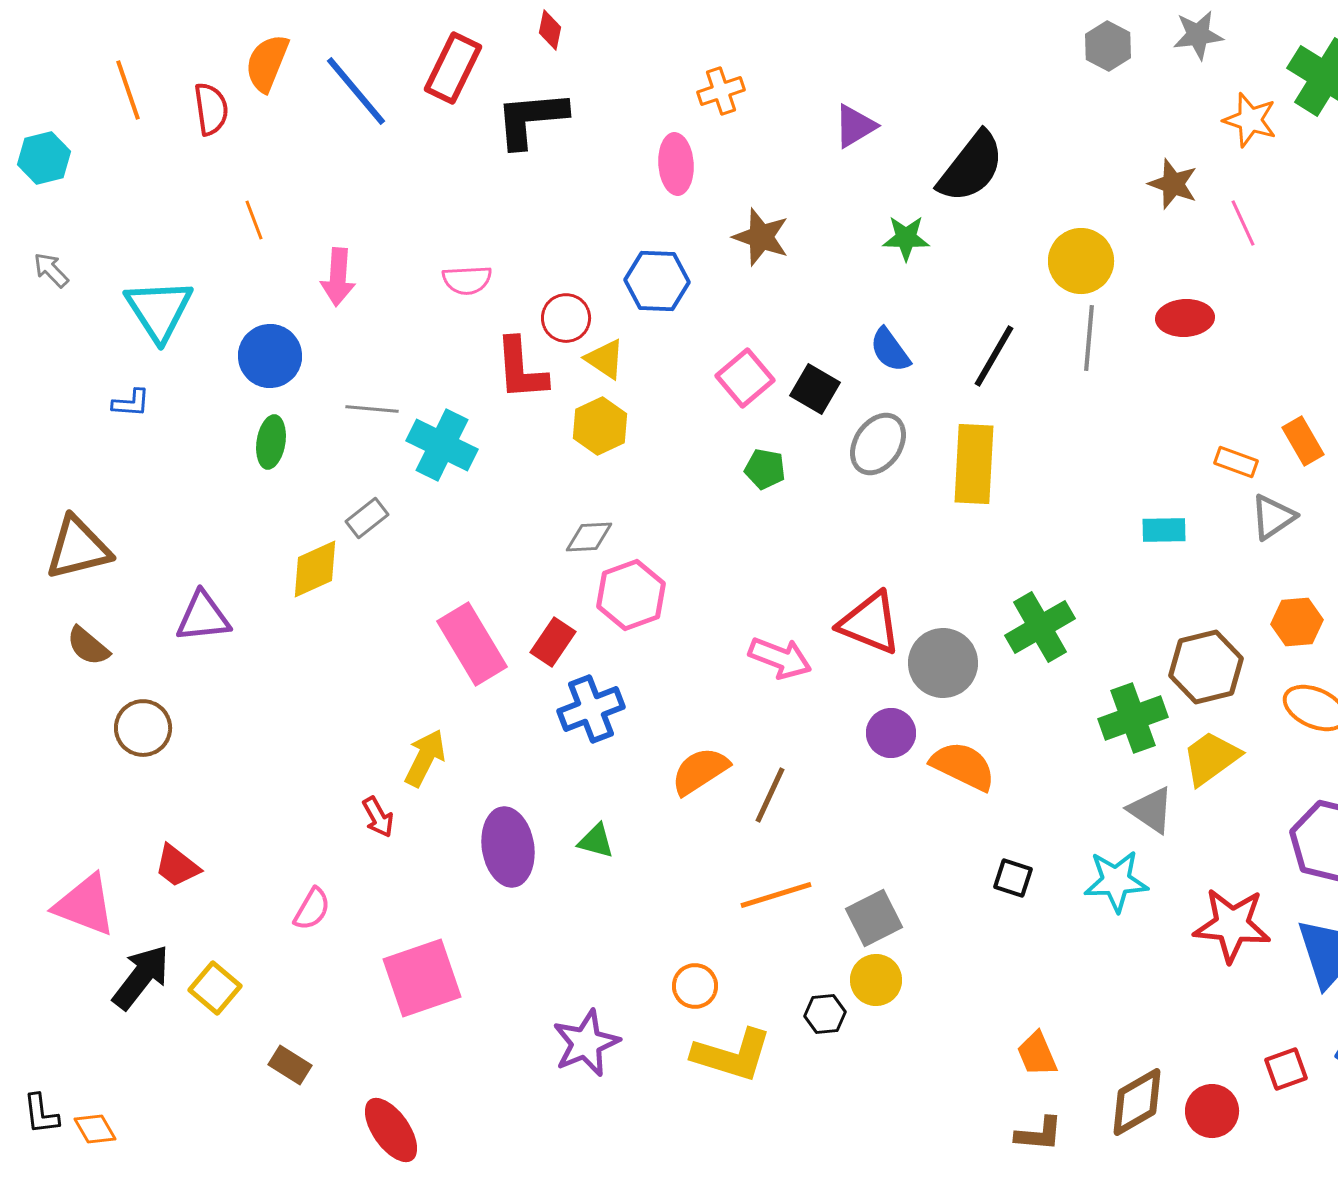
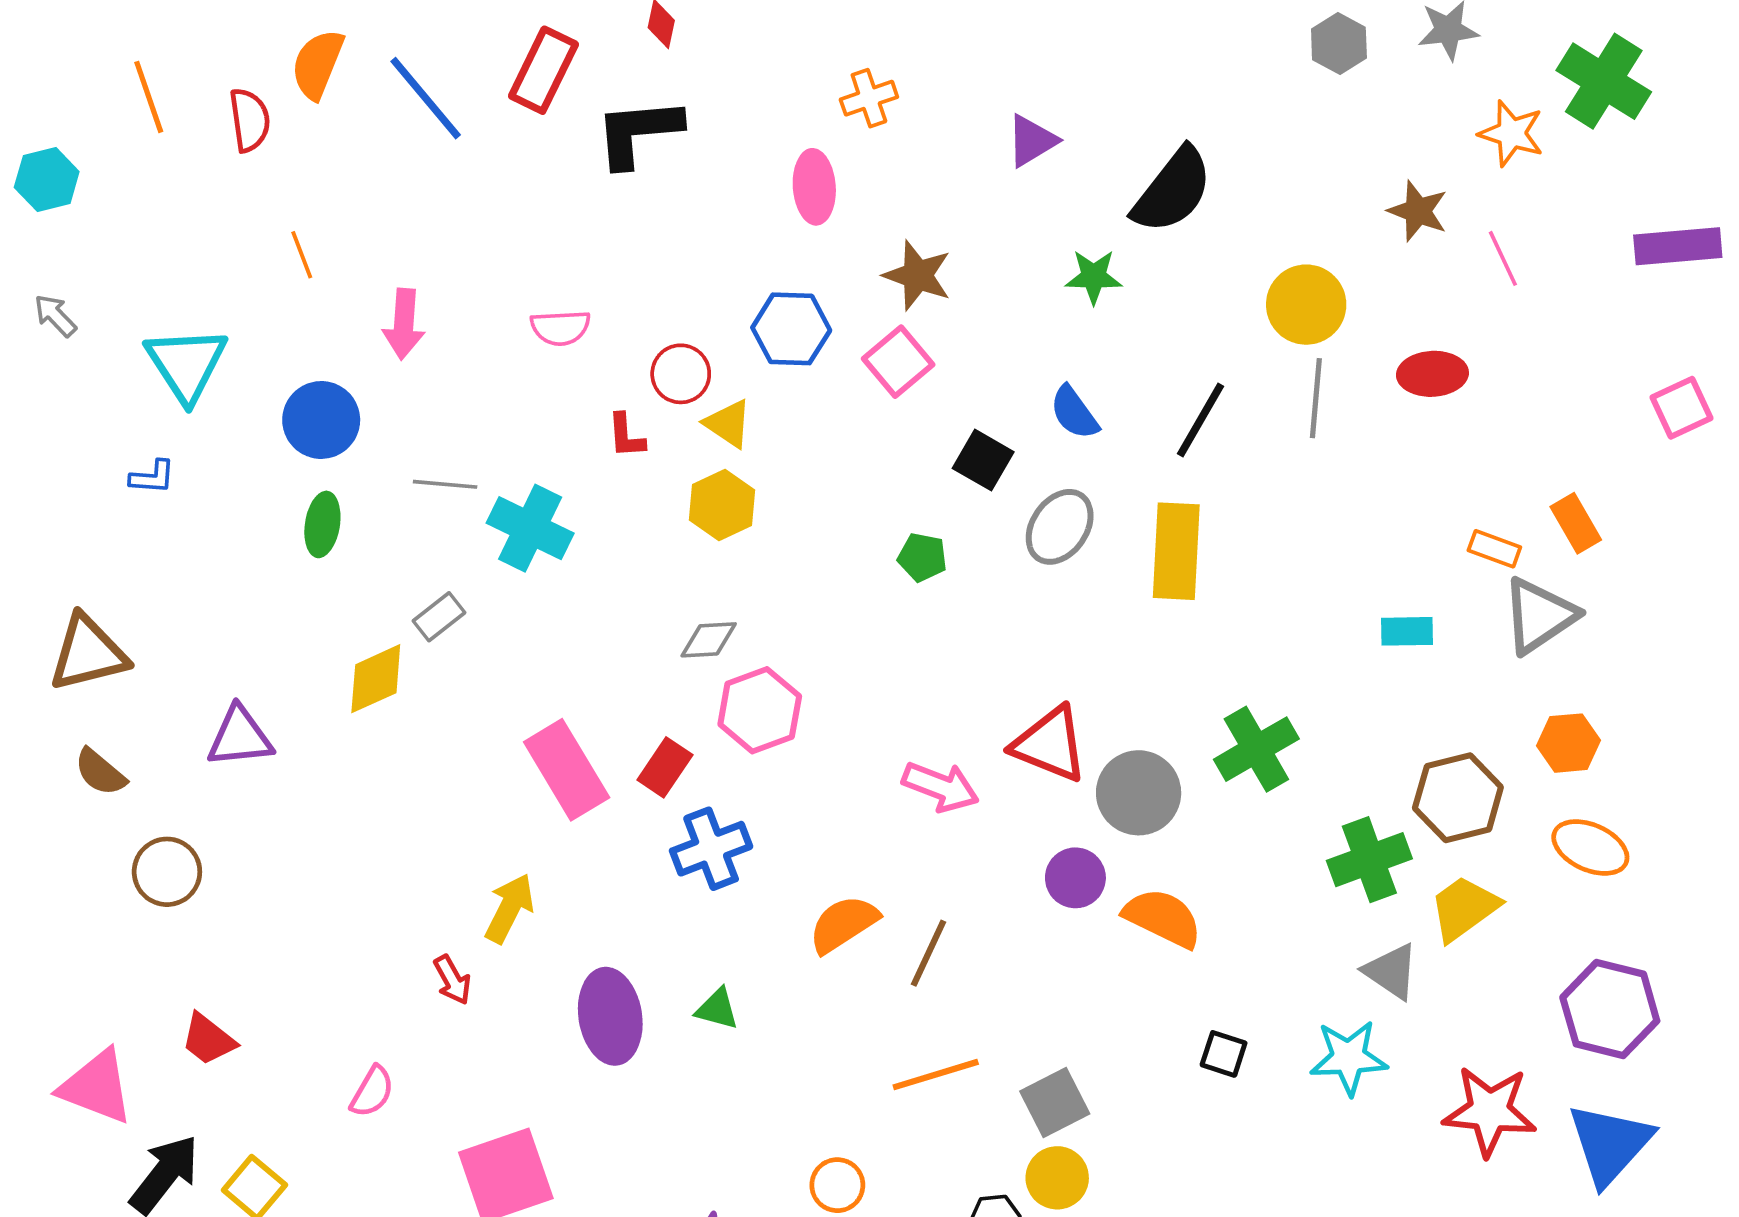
red L-shape: (521, 369) -> (626, 436), size x0.6
pink square: (745, 378) -> (898, 362), moved
gray triangle: (1273, 517) -> (1539, 616), size x1.4

